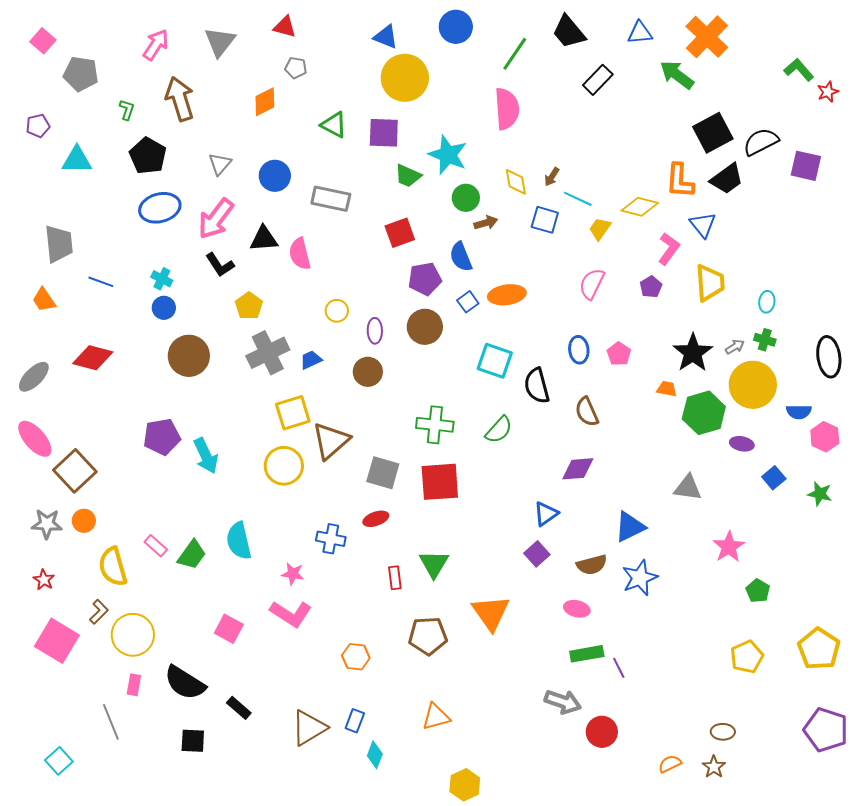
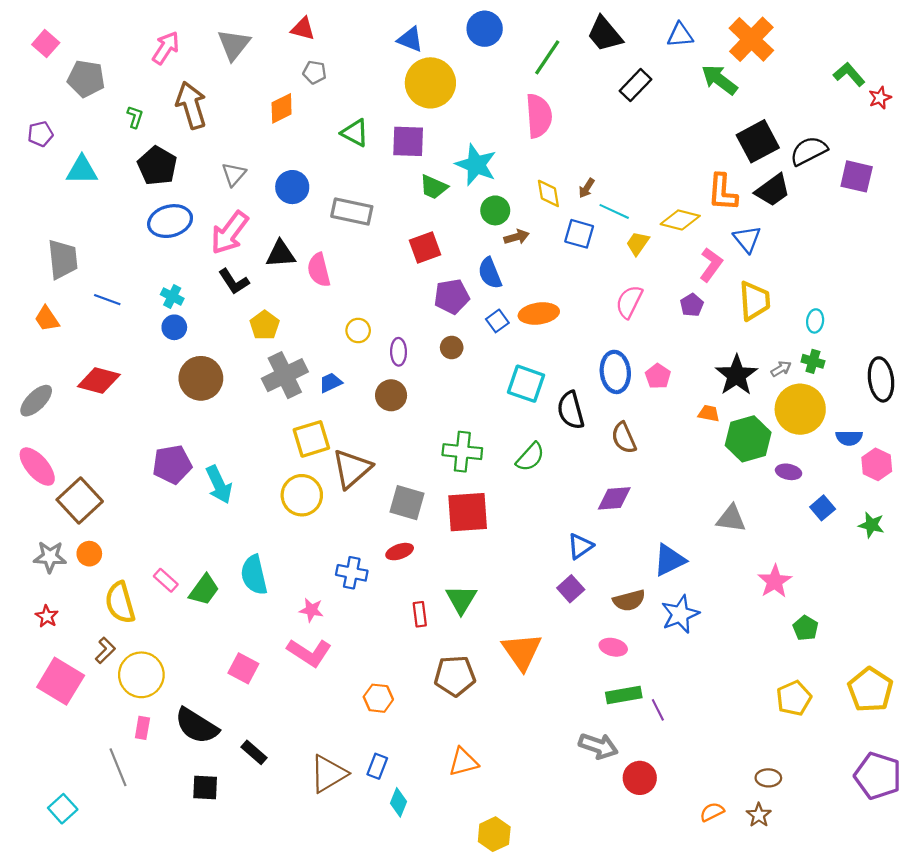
brown circle: (425, 327) -> (452, 348), size x0.6
blue ellipse: (579, 350) -> (615, 372), size x1.4

